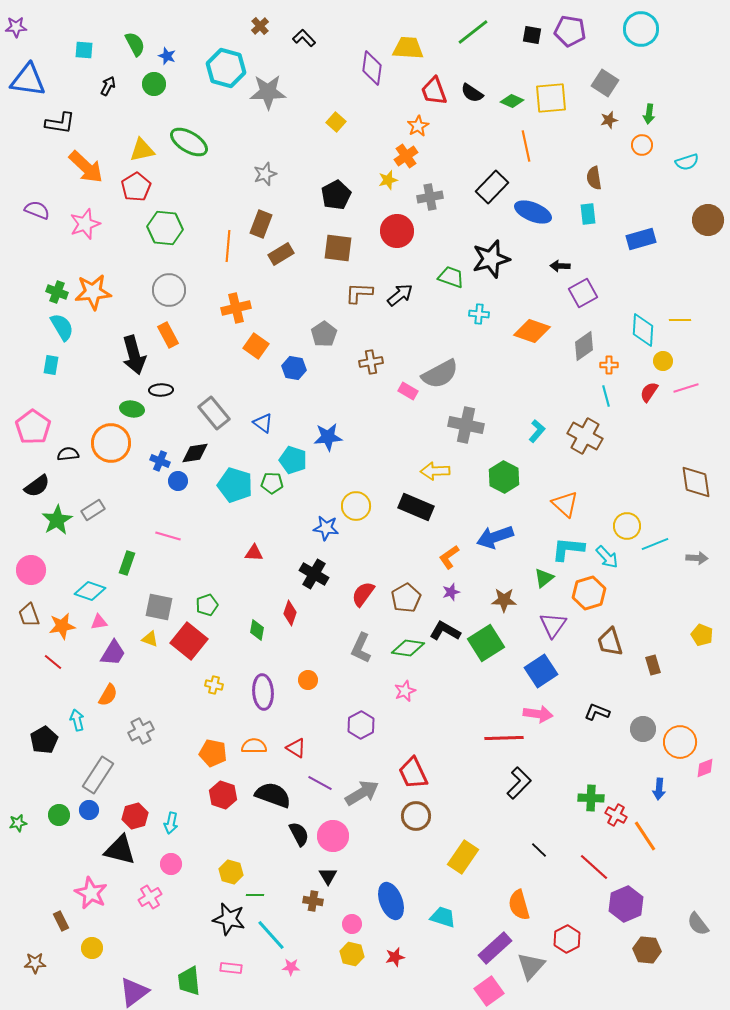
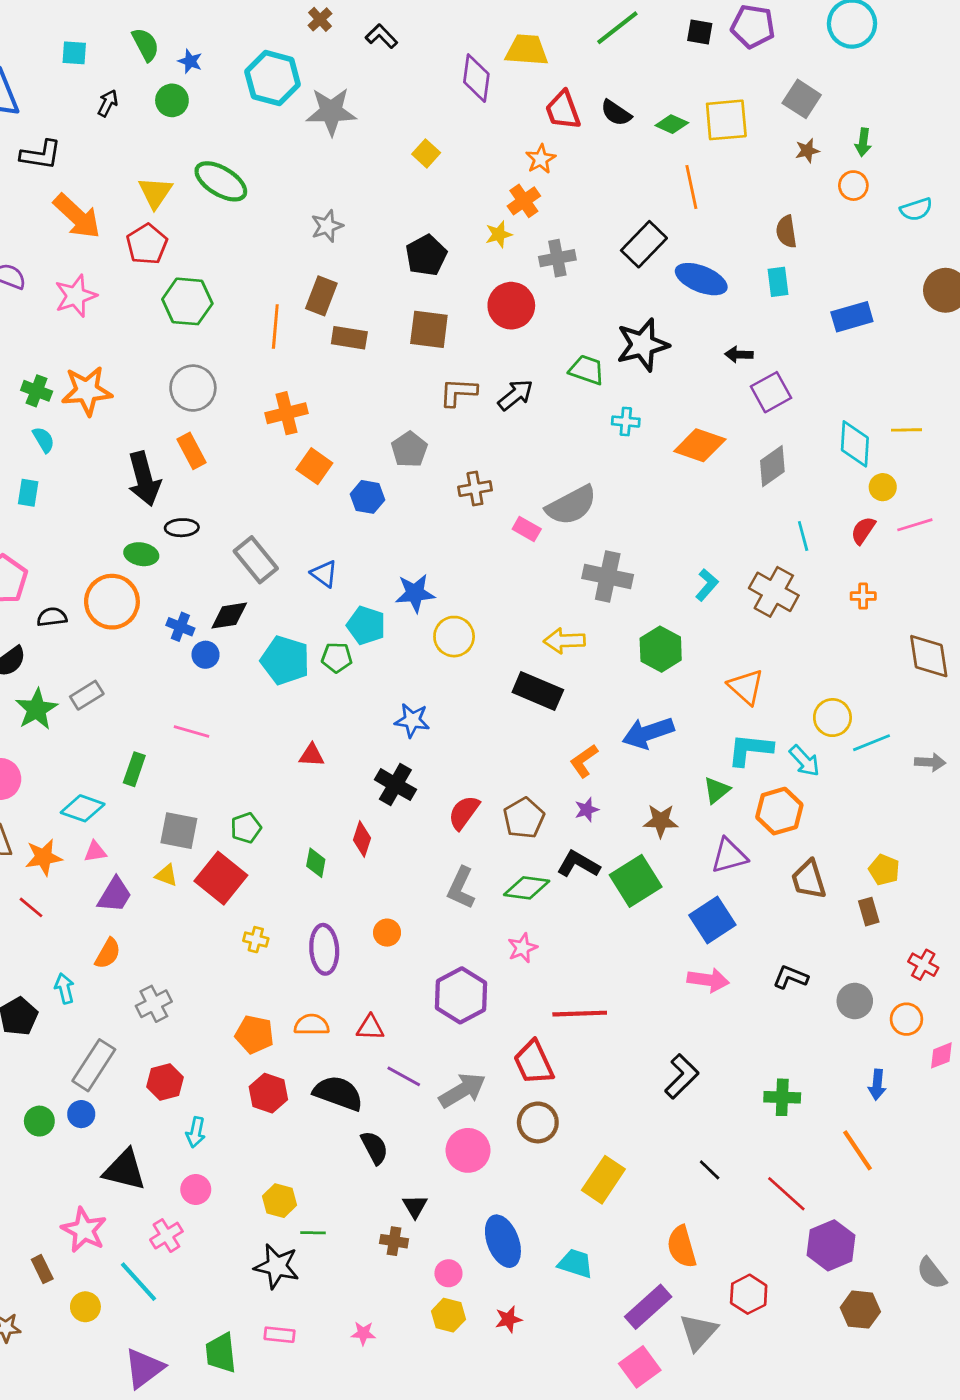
yellow triangle: (142, 150) -> (155, 193), turned -44
brown rectangle: (281, 254) -> (349, 338), turned 40
cyan semicircle: (62, 327) -> (44, 440), size x0.7
orange cross: (609, 365) -> (863, 596), moved
yellow circle: (356, 506) -> (454, 637), moved
purple triangle: (553, 625) -> (729, 856), turned 40
yellow pentagon: (702, 635) -> (884, 870), moved
purple hexagon: (361, 725) -> (461, 995), size x1.4
red line: (504, 738) -> (580, 1014), moved
orange circle: (680, 742) -> (906, 1019), size x0.7
red triangle: (296, 748) -> (370, 1028), turned -30
red cross: (616, 815) -> (923, 965), moved
red hexagon: (135, 816) -> (165, 1082), moved
pink circle: (333, 836) -> (468, 1150), moved
cyan line: (271, 935) -> (138, 1282), moved

